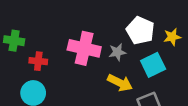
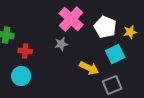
pink cross: (84, 48) -> (71, 19), moved, turned 30
gray star: (117, 52) -> (61, 44), moved

